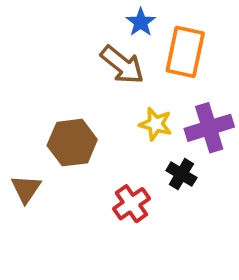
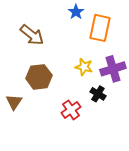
brown arrow: (122, 65) -> (32, 35), moved

